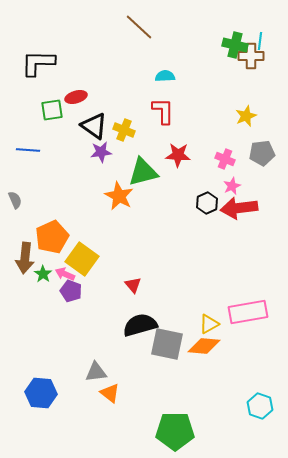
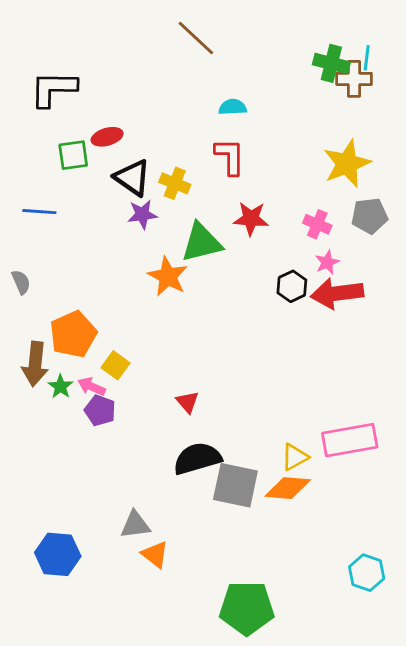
yellow star: (246, 116) -> (347, 164), size x1.6
yellow square: (82, 259) -> (116, 365), size x0.6

